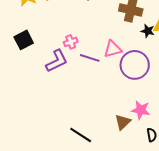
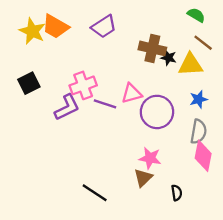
black star: (148, 31) -> (169, 58), moved
pink cross: (71, 42) -> (83, 85), size x1.6
pink star: (141, 110) -> (150, 158), moved

